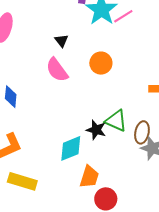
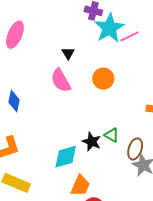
green triangle: (116, 121) -> (112, 135), size x0.7

